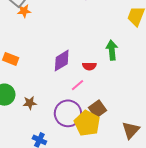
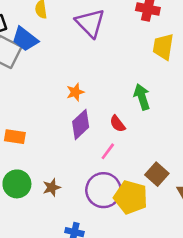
orange star: (24, 11) -> (75, 92), moved
red semicircle: (89, 66) -> (118, 124), turned 64
brown square: (97, 109) -> (157, 174), moved

